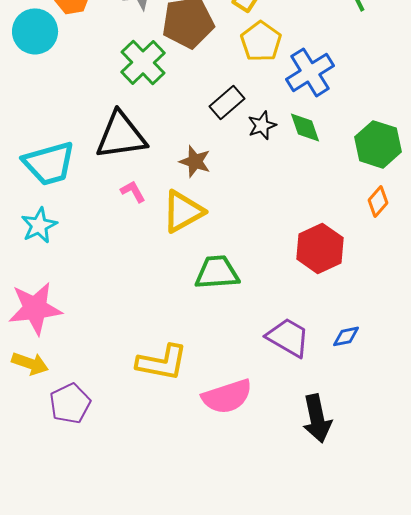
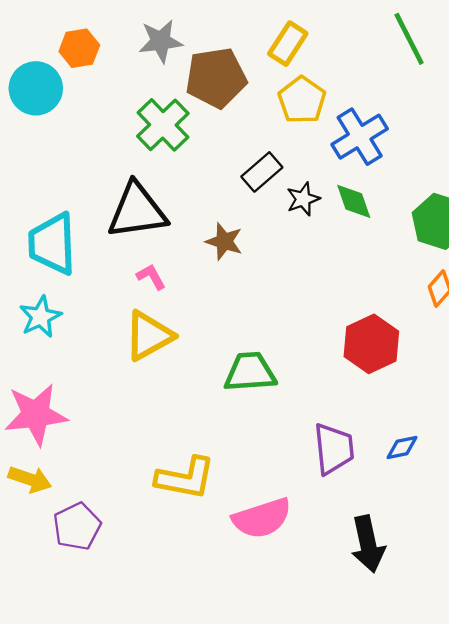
cyan trapezoid: (49, 163) -> (52, 244), turned 104
yellow triangle: (183, 211) -> (149, 336), moved
purple trapezoid: (288, 337) -> (334, 449), turned 54

